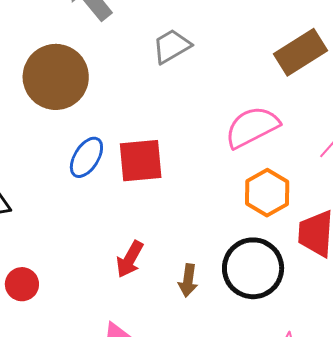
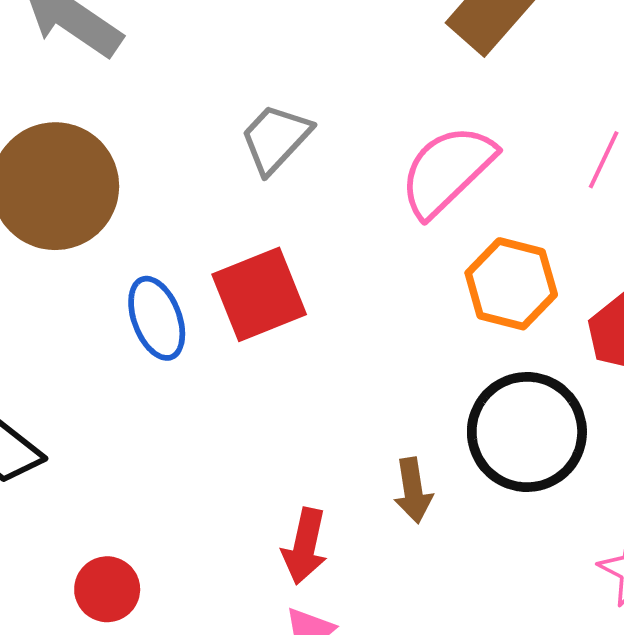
gray trapezoid: (172, 46) -> (276, 138), moved
blue ellipse: (86, 157) -> (157, 318), turned -36
red arrow: (130, 259) -> (305, 546), moved

